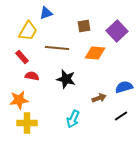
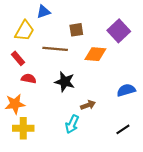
brown square: (84, 26) -> (76, 30), moved
brown arrow: (99, 98) -> (88, 105), moved
black line: (121, 116) -> (123, 129), moved

